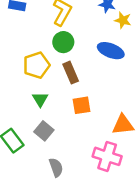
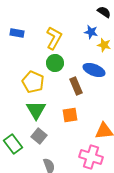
yellow pentagon: (37, 65) -> (33, 82), turned -30
brown rectangle: (71, 73) -> (76, 86), moved
green triangle: (40, 99) -> (36, 110), size x1.5

